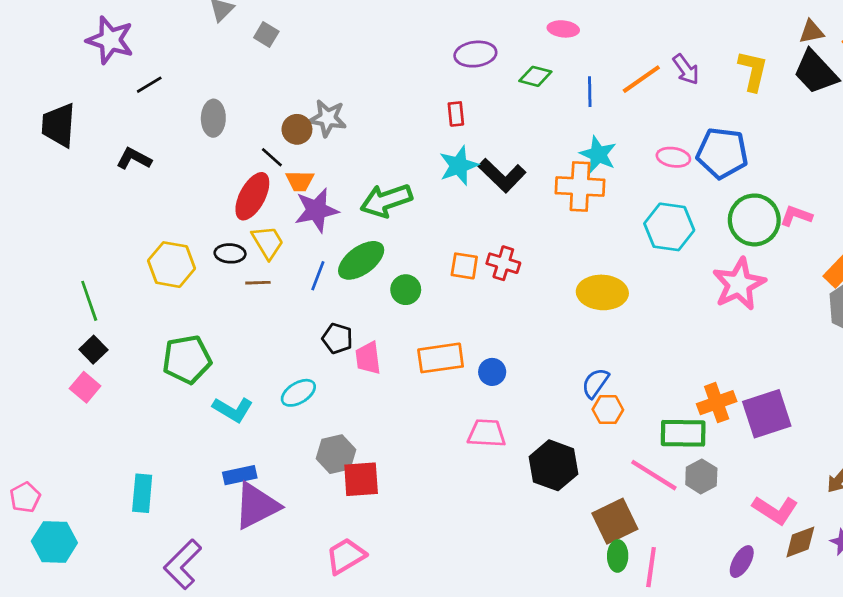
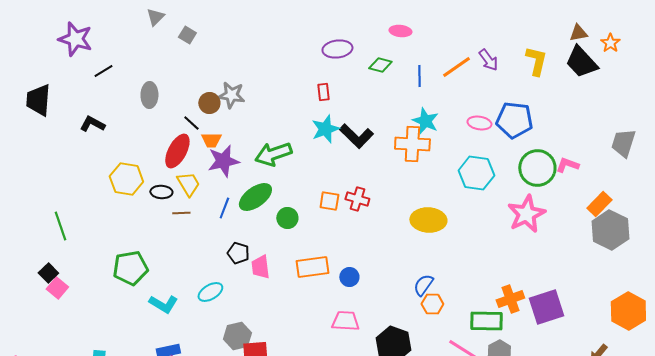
yellow hexagon: (171, 265) -> (126, 179), moved
black square: (93, 350) -> (48, 273), moved

